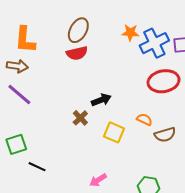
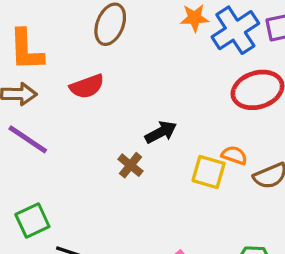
red semicircle: (77, 53) -> (87, 86), moved
yellow square: (114, 132) -> (209, 172), moved

